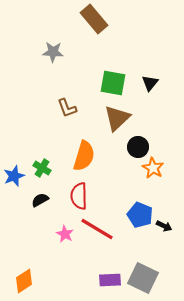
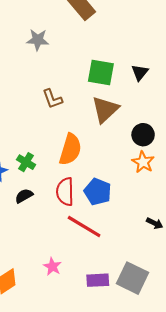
black circle: (138, 147) -> (143, 135), moved
blue pentagon: (140, 215) -> (98, 192), moved
pink star: (65, 234) -> (52, 266), moved

